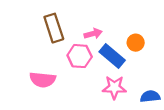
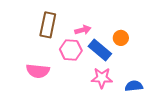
brown rectangle: (54, 28) -> (48, 25), turned 30

